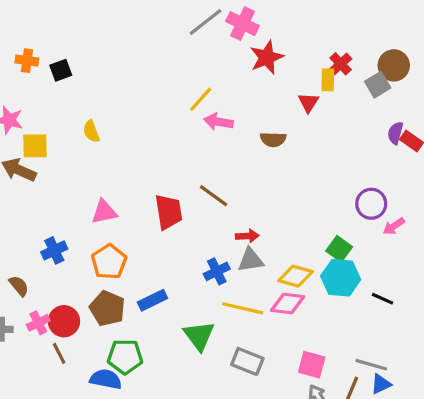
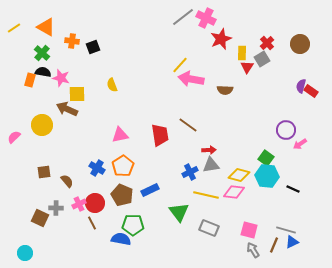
yellow rectangle: (328, 80) -> (242, 53), moved
gray square: (378, 85) -> (262, 59), moved
pink arrow: (218, 122) -> (191, 79), size x1.4
blue cross: (54, 250) -> (97, 168), moved, turned -35

